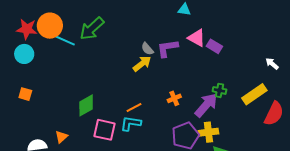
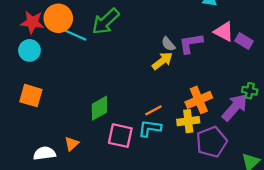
orange square: (25, 94) -> (31, 96), size x1.5
orange cross: (174, 98) -> (199, 100), size x1.6
yellow cross: (208, 132) -> (188, 121), moved

